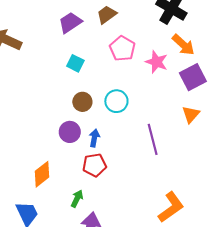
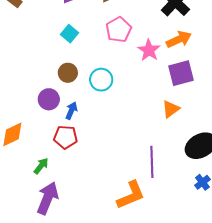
orange arrow: (183, 45) -> (179, 39), turned -80
purple line: (153, 139) -> (152, 162), moved

